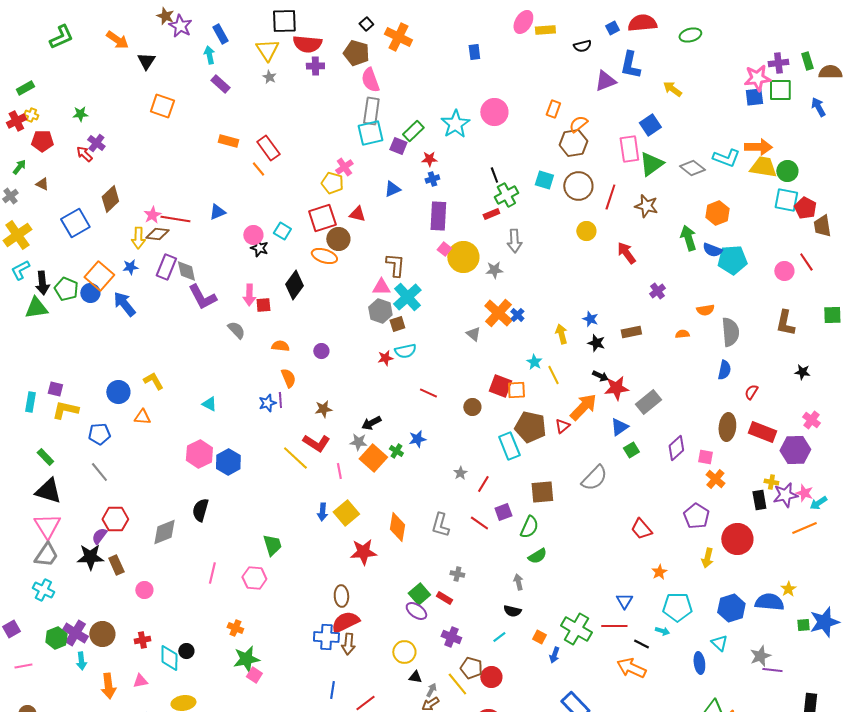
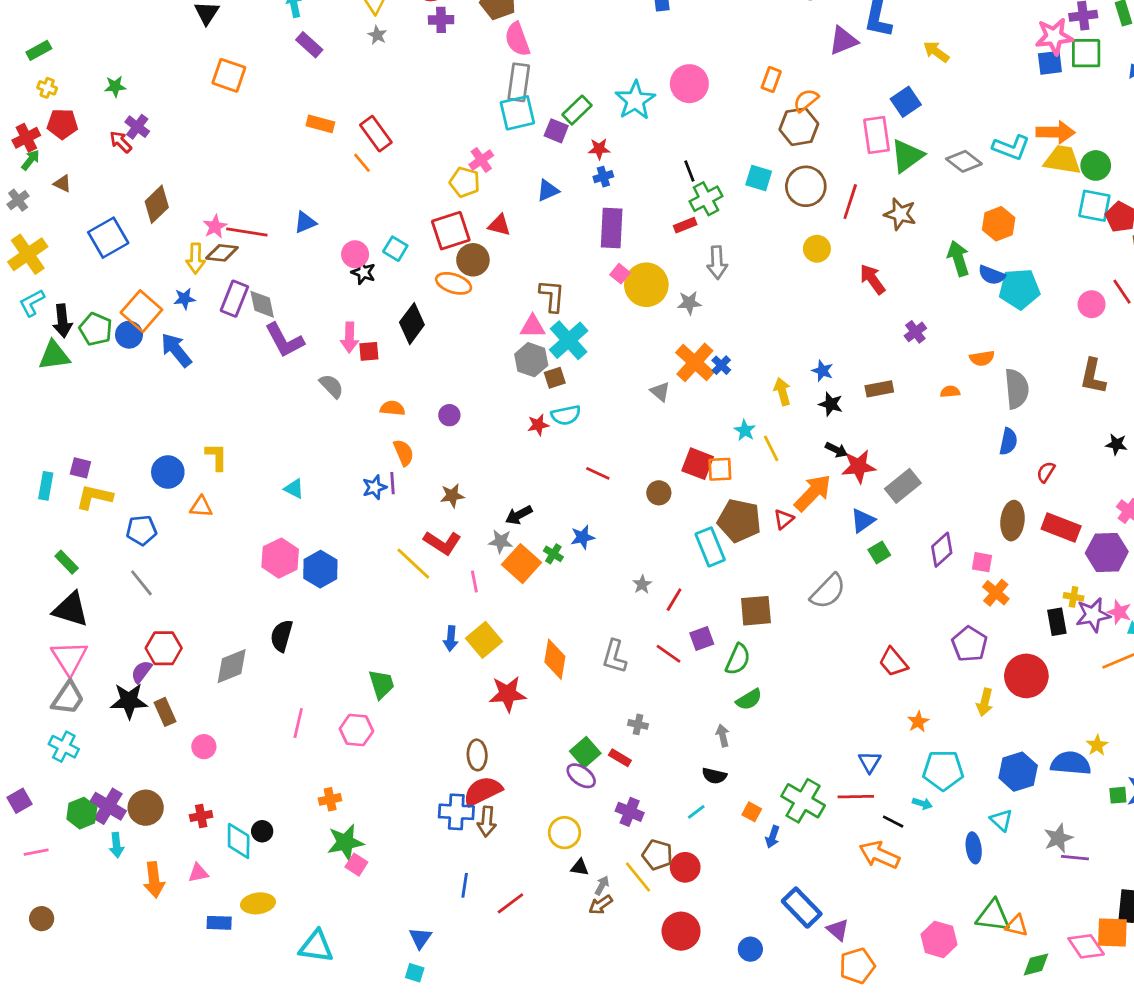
red cross: (16, 121) -> (26, 138), moved
yellow L-shape: (153, 381) -> (216, 457), turned 30
orange cross: (235, 628) -> (330, 799), turned -35

